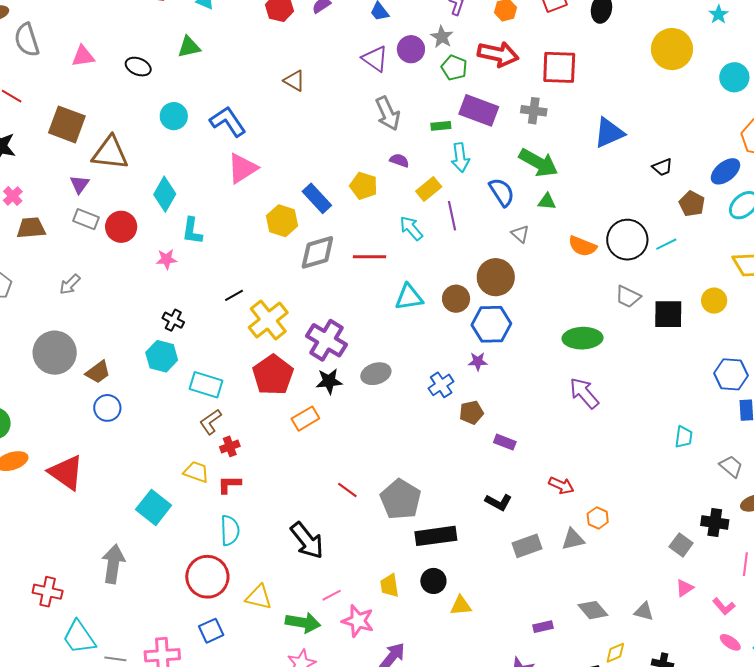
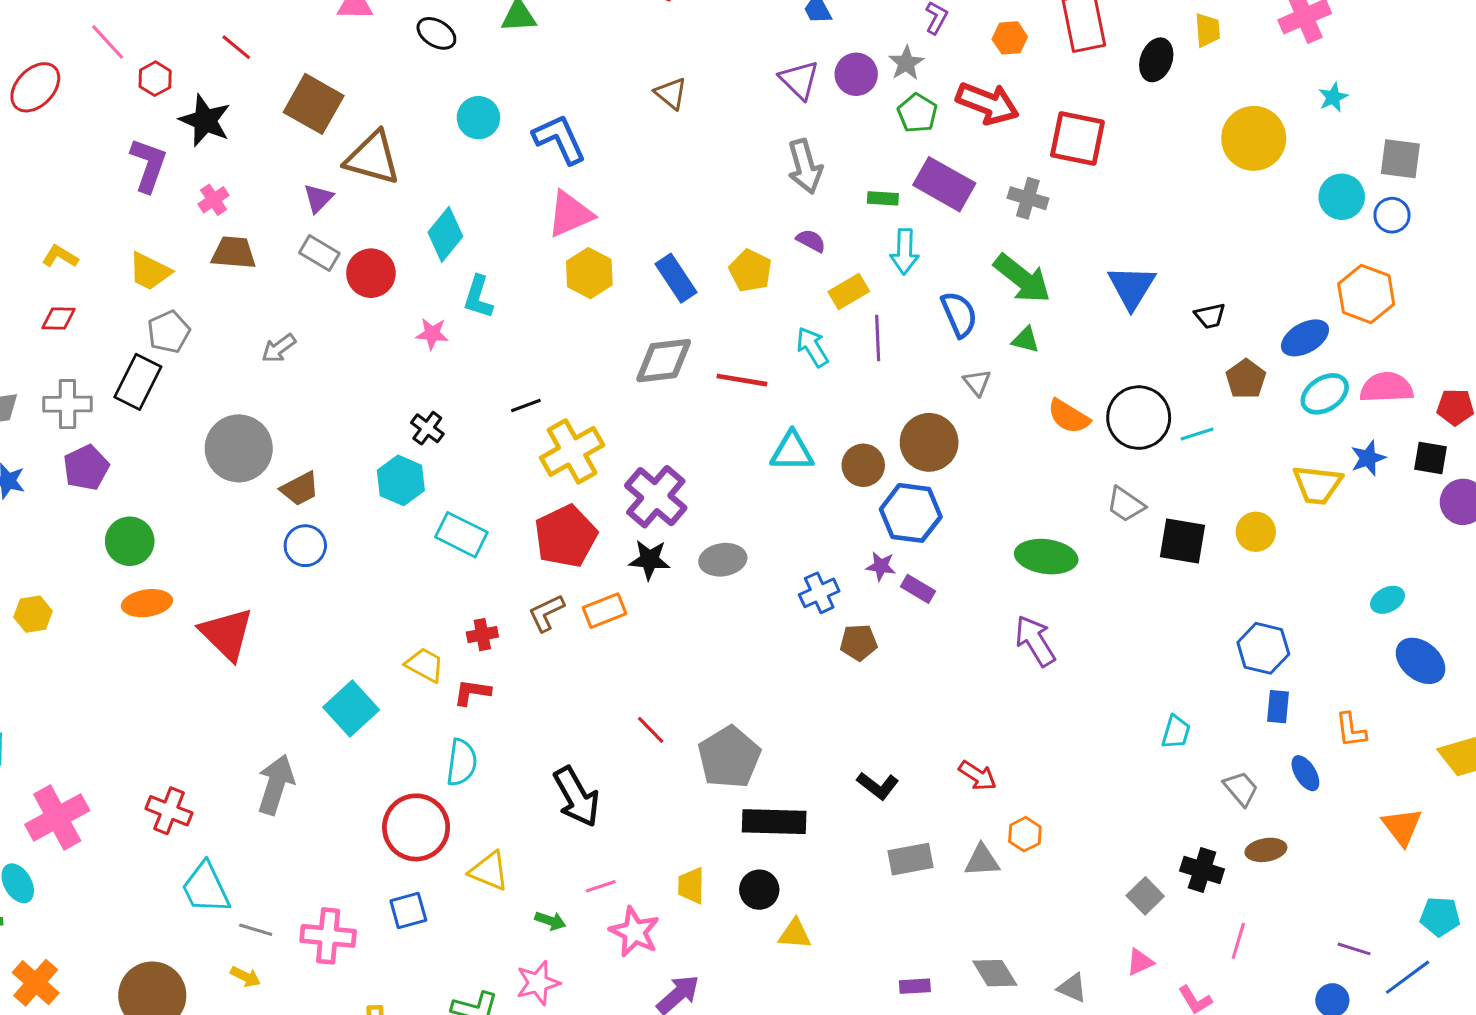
blue triangle: (609, 133) -> (1132, 287), moved, turned -44
yellow hexagon: (282, 221) -> (589, 273), moved
brown L-shape: (211, 422) -> (546, 613), moved
purple rectangle: (505, 442) -> (918, 589), moved
green arrow: (303, 623) -> (550, 921), size x0.6

